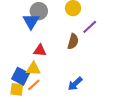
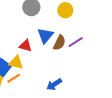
blue triangle: (31, 21) -> (45, 36), moved
purple line: (90, 27) -> (76, 42), moved

